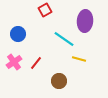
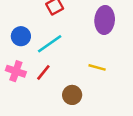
cyan line: (64, 39) -> (50, 44), moved, turned -70
pink cross: (14, 62) -> (16, 71), turned -35

